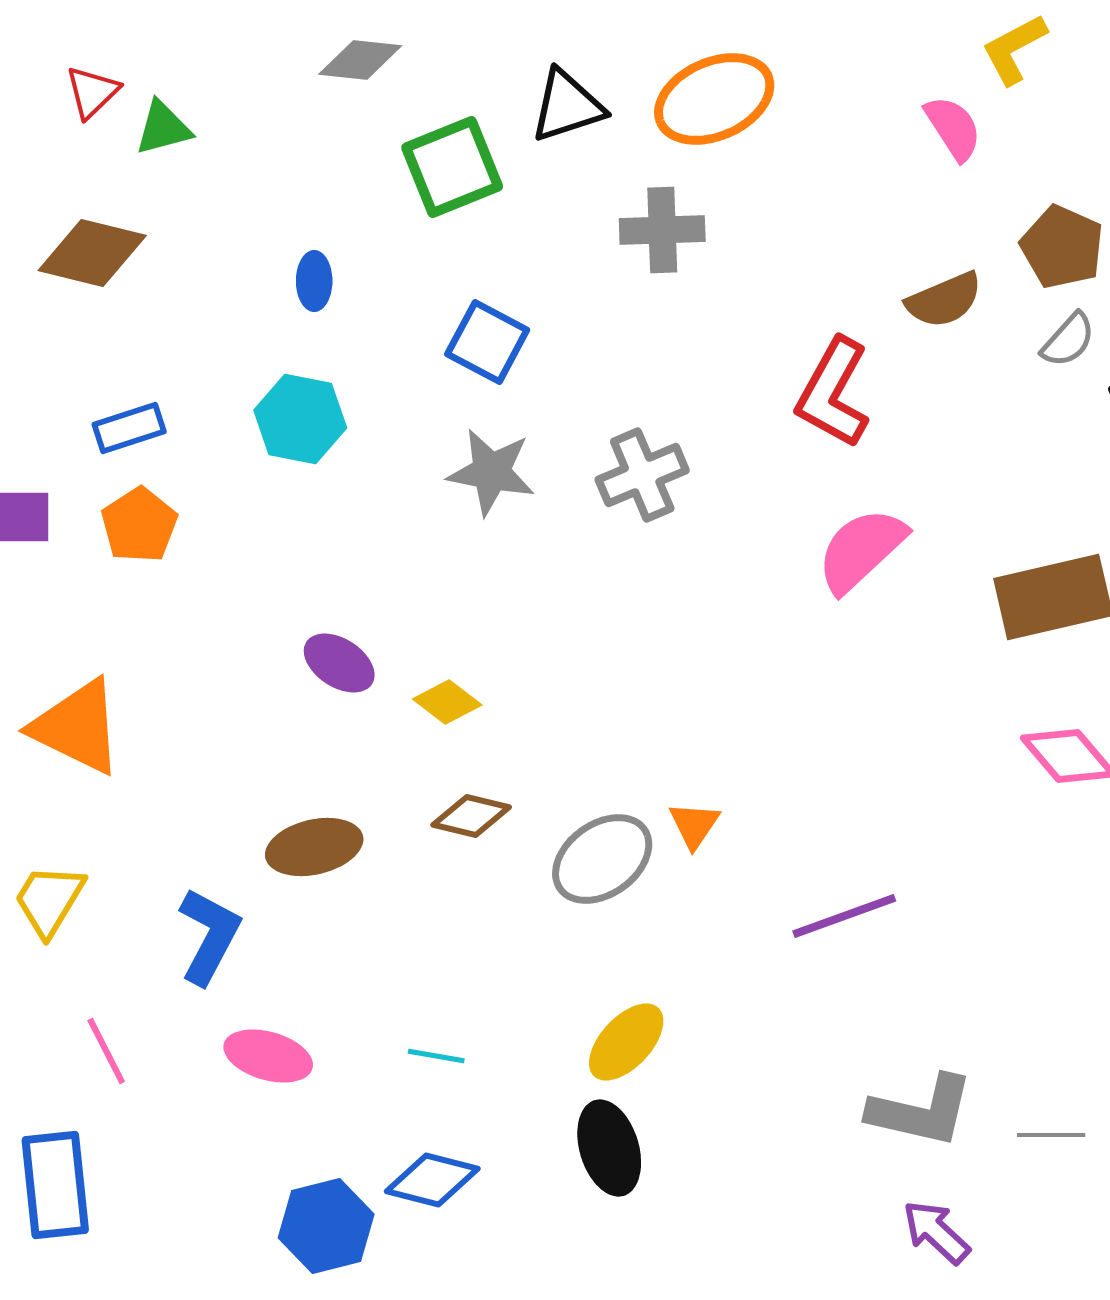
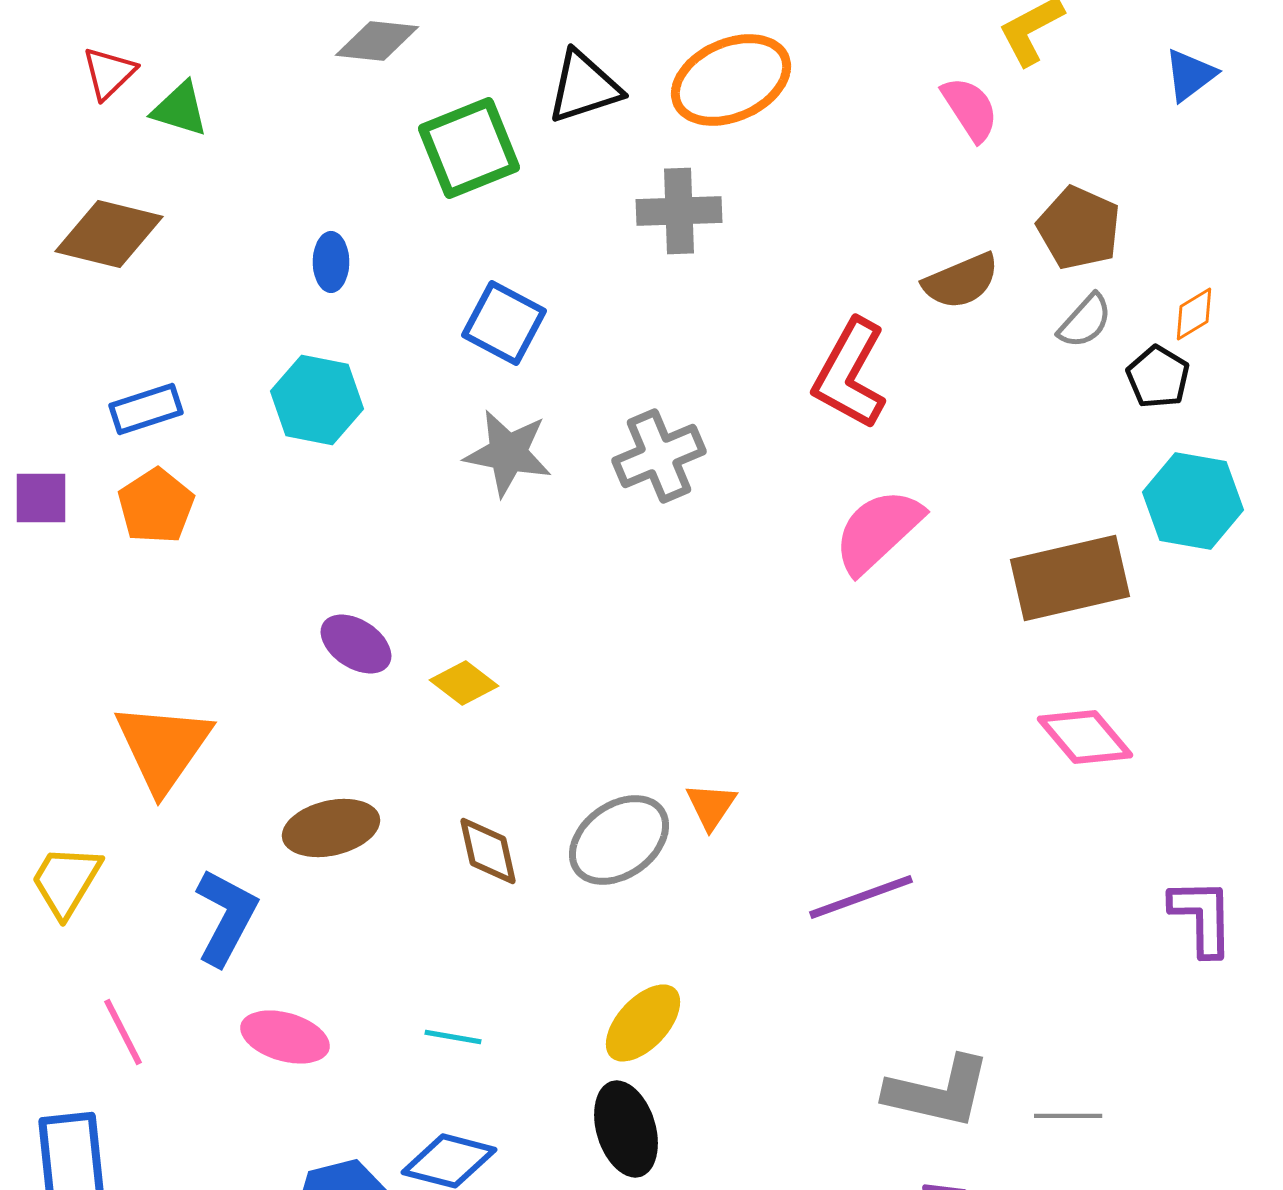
green triangle: (163, 128) -> (180, 109), turned 32
orange triangle: (77, 727) -> (163, 747), moved, turned 39
brown diamond: (471, 816) -> (488, 851), moved, turned 64

